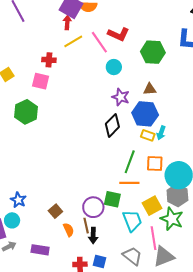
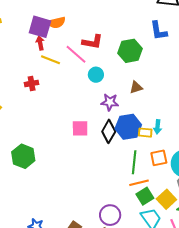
yellow line: (73, 41) -> (50, 60), turned 66
pink square: (41, 81) -> (80, 128), moved
green hexagon: (26, 112) -> (23, 156), moved
blue hexagon: (145, 114) -> (128, 127), moved
green square: (112, 199) -> (145, 196), moved, turned -30

